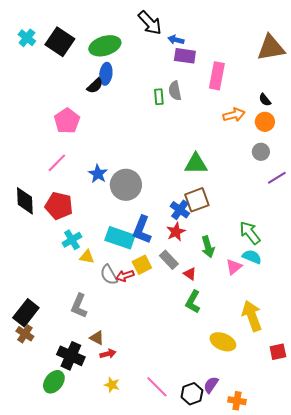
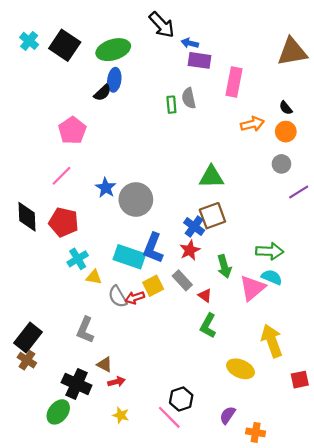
green arrow: (250, 233) -> (270, 251), turned 130
pink triangle: (234, 267) -> (252, 288), size x1.5
black hexagon: (192, 394) -> (181, 399), moved

